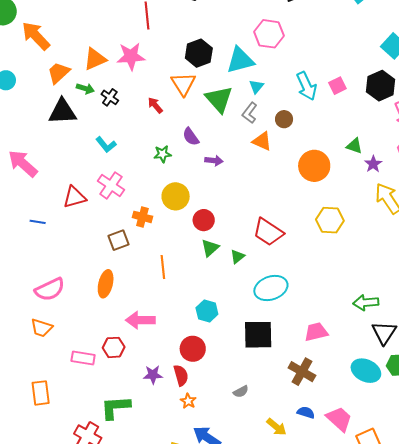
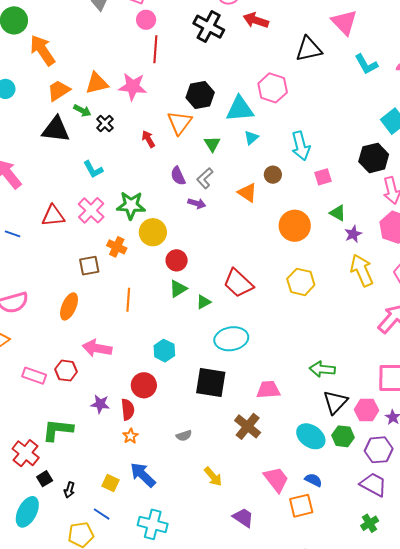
pink square: (337, 86) -> (323, 177), moved
green triangle: (219, 99) -> (212, 144), size x0.6
gray L-shape: (250, 113) -> (205, 178), moved
green star: (163, 154) -> (131, 205), moved, size x1.6
blue semicircle: (306, 412) -> (313, 480), moved

